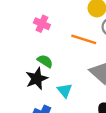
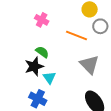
cyan triangle: (65, 91) -> (49, 78), moved

